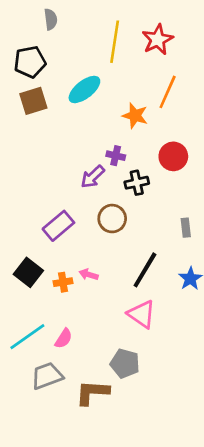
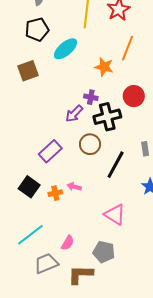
black pentagon: (30, 62) -> (37, 30), moved
brown square: (33, 101) -> (28, 71), moved
black cross: (137, 183) -> (107, 117), size x1.5
black line: (145, 270) -> (116, 165), moved
pink semicircle: (64, 338) -> (68, 243), moved

